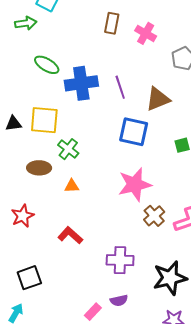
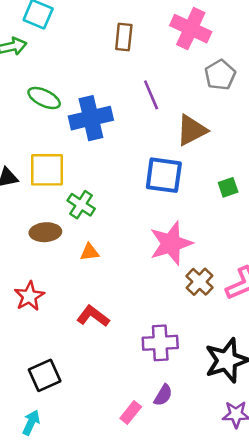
pink cross: (146, 33) -> (191, 29), moved, size x1.4
purple line: (120, 87) -> (151, 95), moved
purple semicircle: (119, 300) -> (163, 395), turned -42

